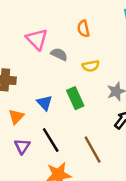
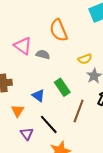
orange semicircle: (83, 29) -> (59, 30), size x1.6
yellow semicircle: (91, 66) -> (85, 59), moved
brown line: (93, 150) -> (79, 111), moved, turned 60

